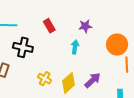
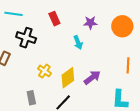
orange circle: (117, 45) -> (122, 26), moved
cyan arrow: (75, 47) -> (78, 42), turned 144

